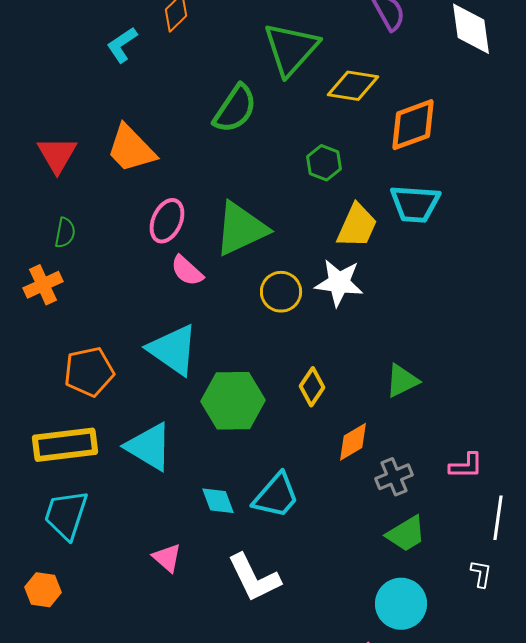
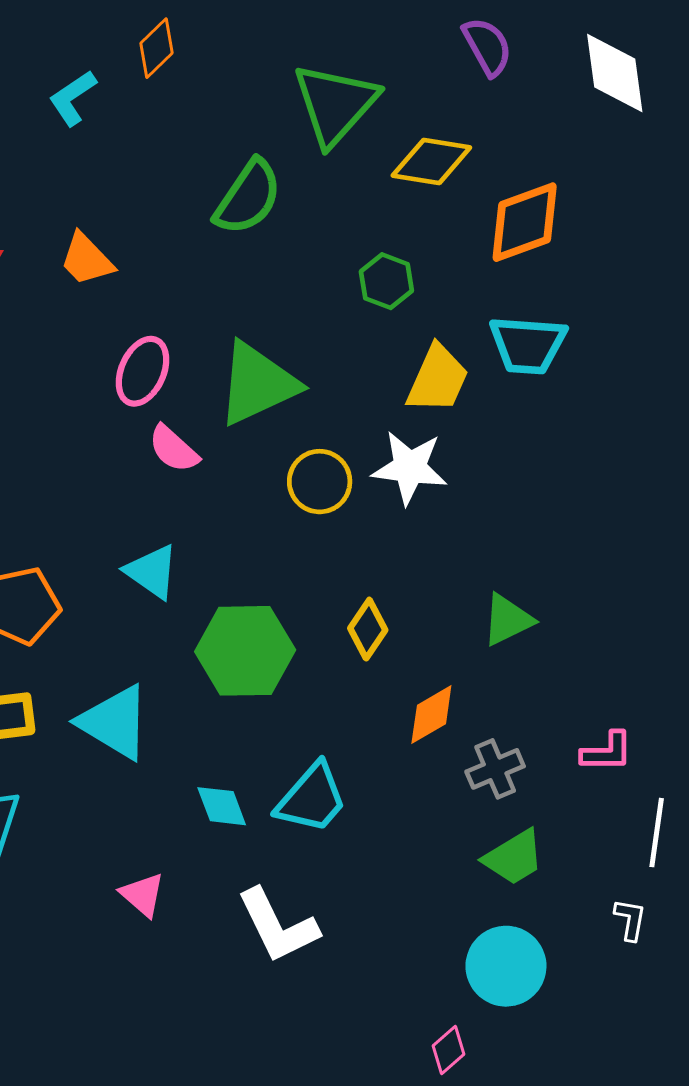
orange trapezoid: (131, 149) -> (87, 259), size x0.7
cyan triangle: (173, 350) -> (152, 572), size x0.7

